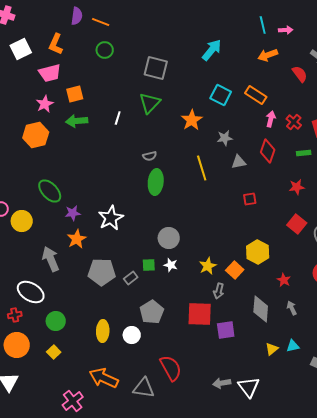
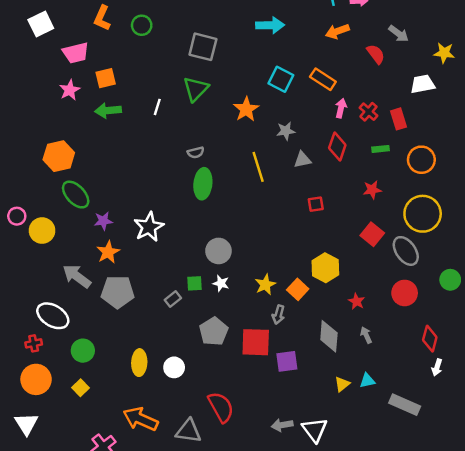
orange L-shape: (56, 44) -> (102, 18), moved
cyan arrow: (212, 50) -> (270, 25), turned 50
orange hexagon: (36, 135) -> (59, 156), moved
gray arrow: (51, 259) -> (77, 276), turned -30
gray pentagon: (102, 272) -> (118, 292), moved
gray pentagon: (152, 312) -> (214, 331), moved

